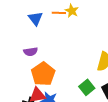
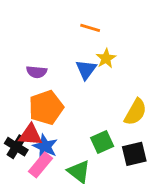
yellow star: (72, 11) -> (106, 58), moved
blue triangle: (36, 18) -> (86, 69), moved

